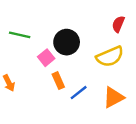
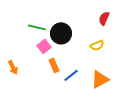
green line: (20, 35) -> (37, 27), moved
yellow semicircle: (110, 57) -> (97, 45), size x0.6

